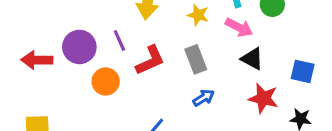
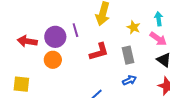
purple line: (119, 40) -> (75, 30), moved
orange circle: (106, 81) -> (53, 60), moved

